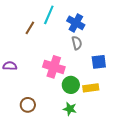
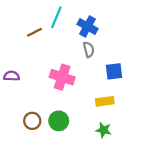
brown line: (30, 28) -> (35, 32), turned 32
green circle: (71, 85) -> (59, 121), moved
green star: (70, 109) -> (104, 130), moved

